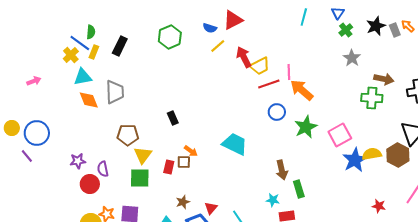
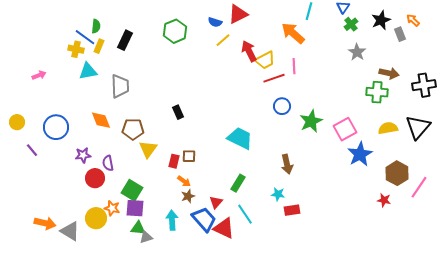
gray rectangle: (395, 30) -> (400, 34), moved
yellow cross: (71, 55) -> (76, 49), turned -35
orange arrow: (302, 90) -> (293, 33), moved
orange diamond: (89, 100) -> (101, 120), moved
blue circle: (37, 133) -> (56, 127), moved
orange arrow: (191, 151) -> (184, 181), moved
yellow semicircle: (372, 154) -> (388, 128), moved
brown hexagon: (398, 155) -> (397, 173), moved
green square: (140, 178) -> (132, 190), moved, turned 30
green rectangle: (299, 189) -> (238, 183), moved, turned 48

